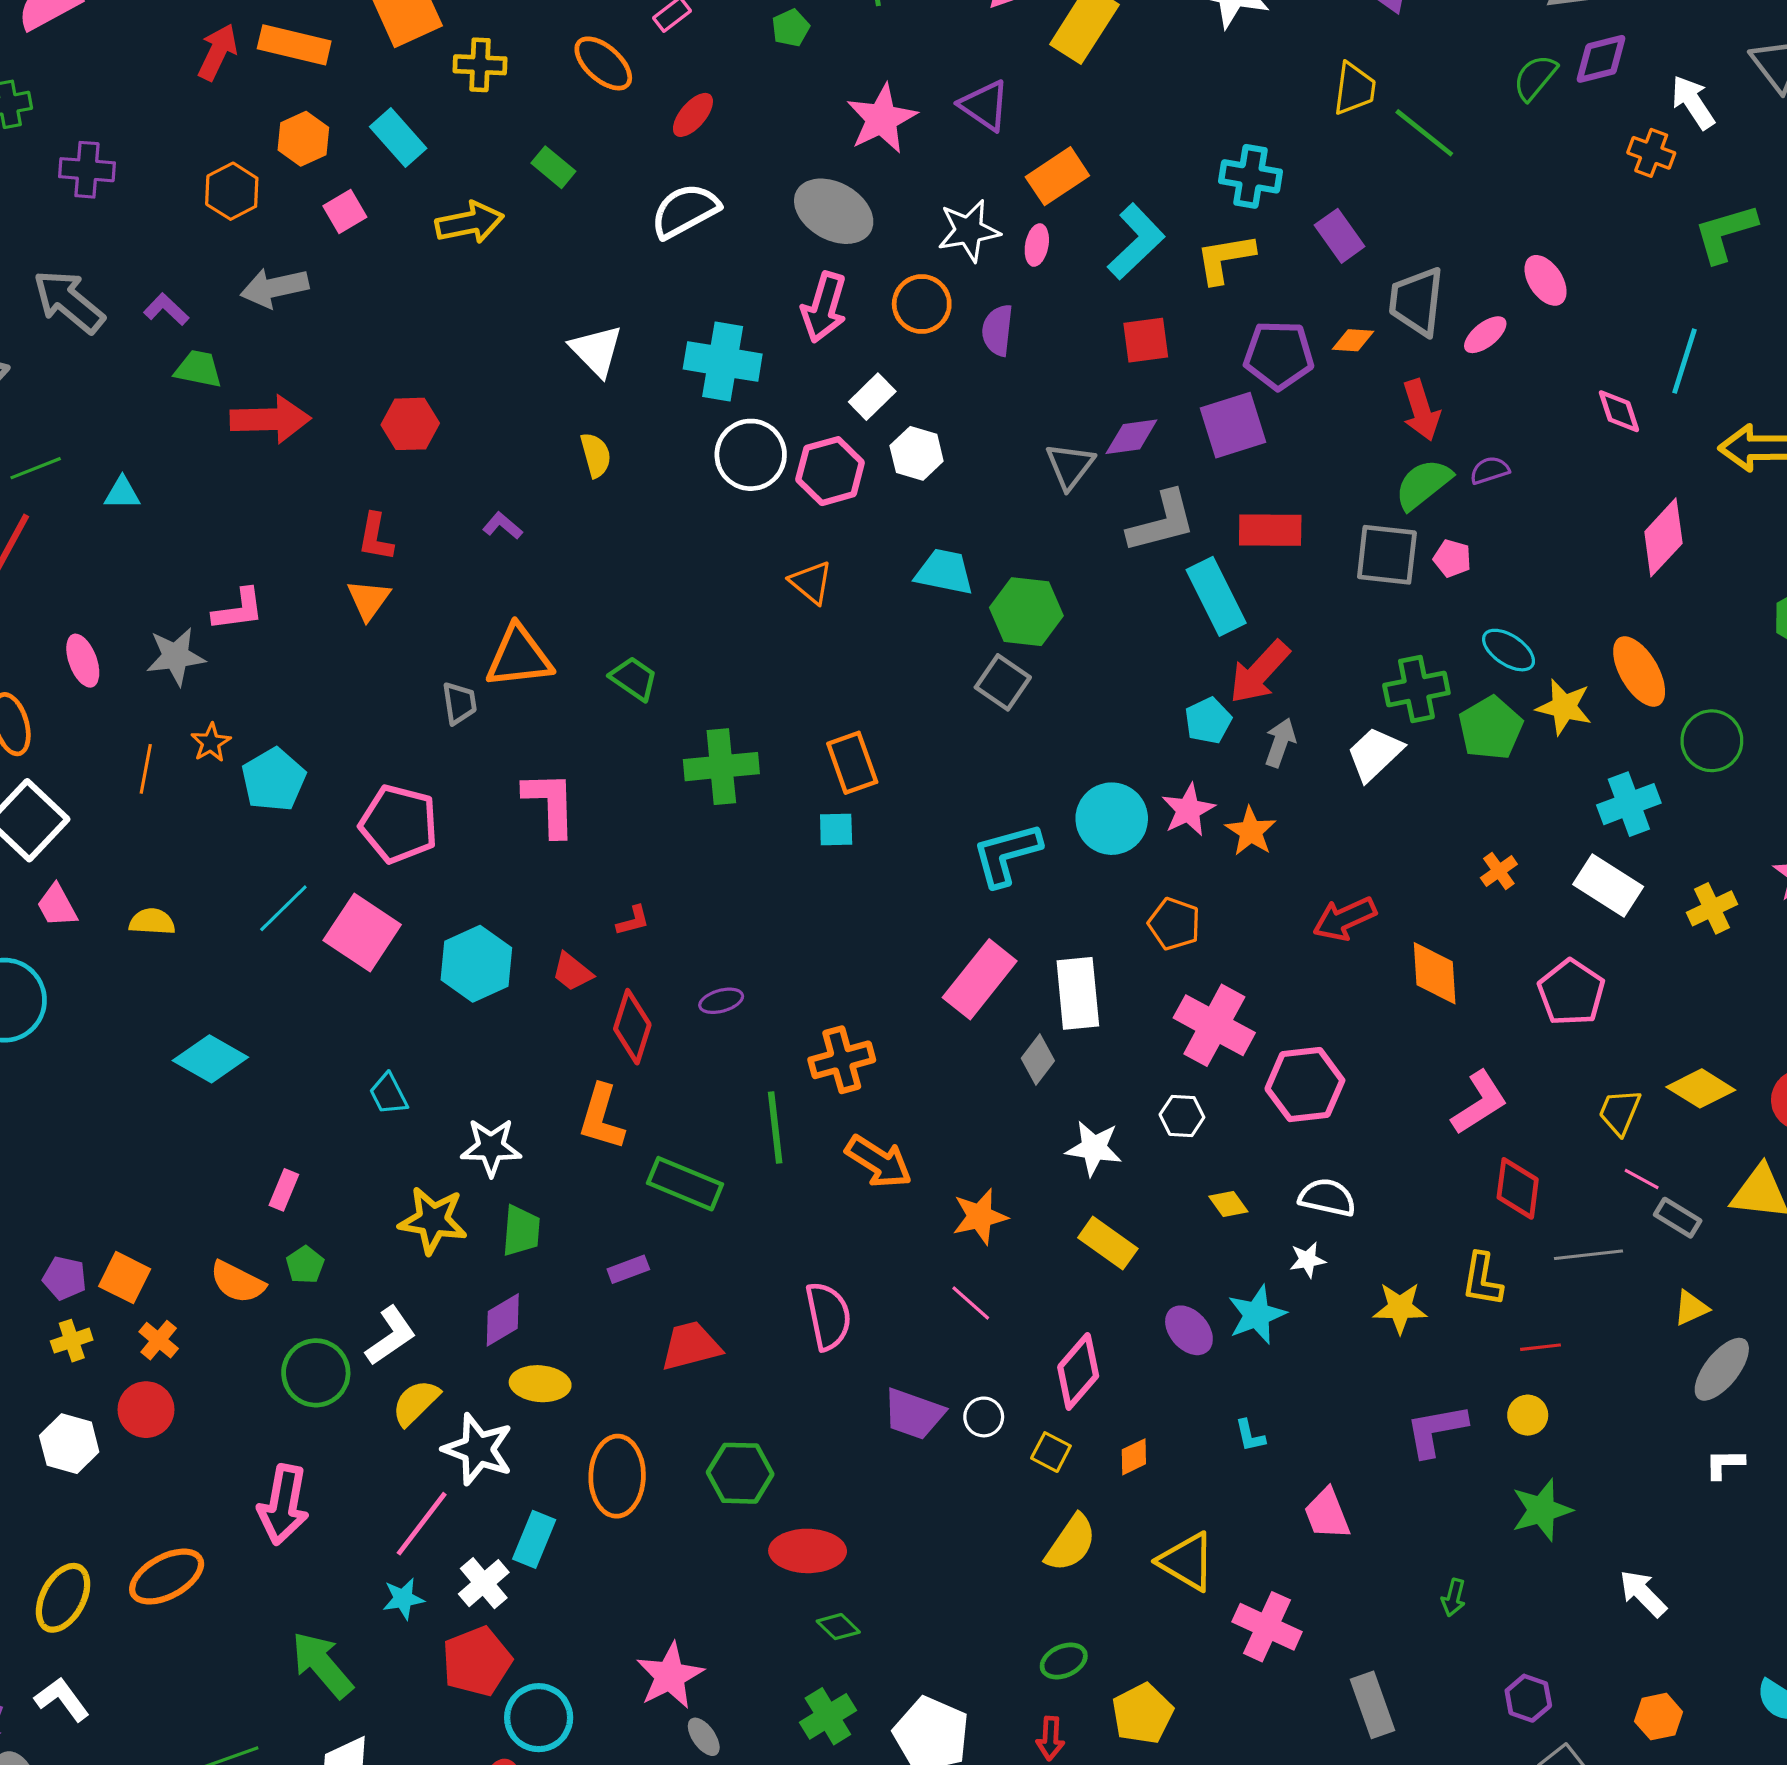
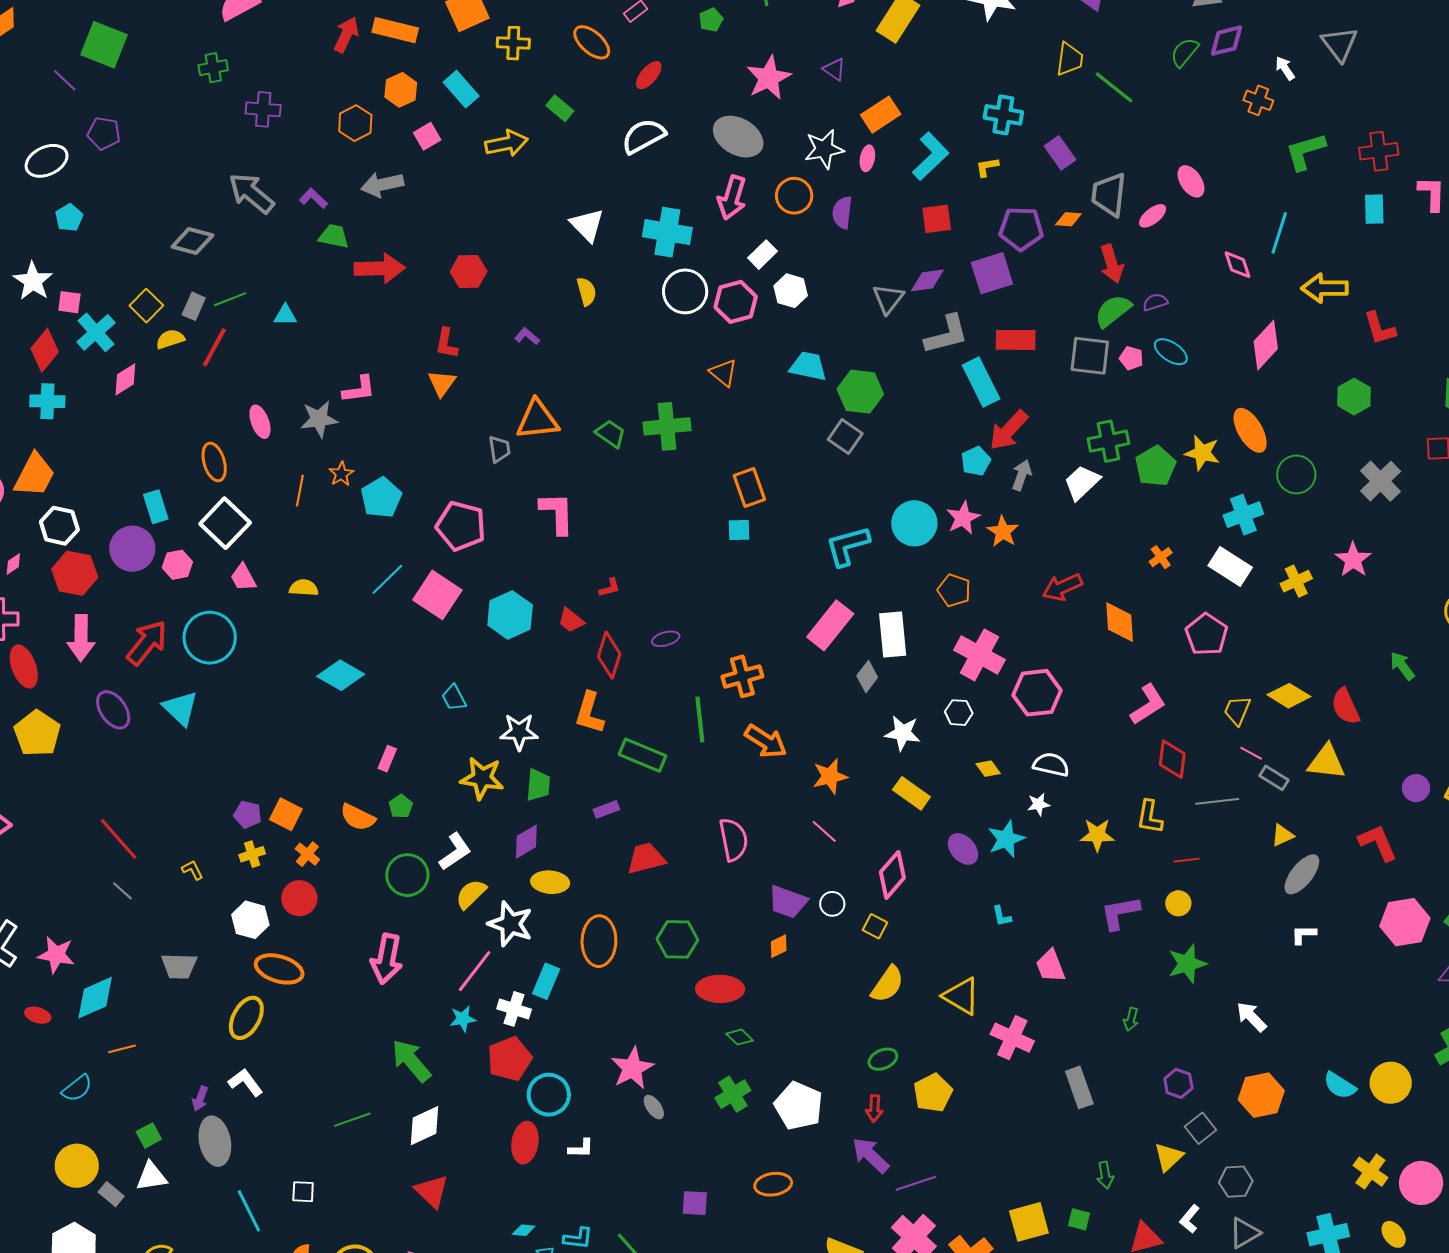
white arrow: (1693, 102) -> (1285, 68), size x0.7
purple triangle: (985, 105) -> (834, 69), size x0.7
yellow L-shape: (1225, 258) -> (987, 167), size x0.6
cyan ellipse: (1509, 650) -> (1171, 352), moved
green cross: (721, 767) -> (667, 426), moved
orange diamond: (1134, 1457) -> (779, 946), moved
orange ellipse: (167, 1577) -> (279, 969), moved, turned 45
white cross: (484, 1583) -> (514, 1009), turned -32
orange hexagon: (1659, 1717) -> (1261, 1095), size x1.5

